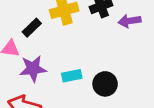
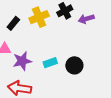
black rectangle: (32, 28) -> (13, 23), moved

